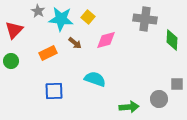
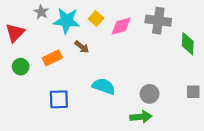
pink diamond: (106, 40) -> (121, 26), moved
green circle: (11, 61) -> (21, 67), moved
gray circle: (159, 99) -> (150, 94), moved

